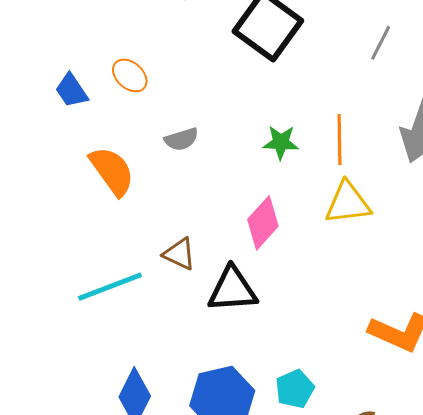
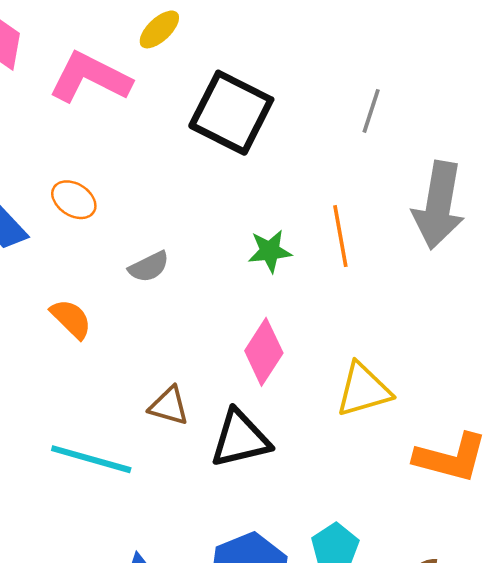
orange semicircle: (112, 171) -> (71, 319), size x0.7
yellow triangle: (348, 203) -> (363, 390), moved
cyan line: (110, 287) -> (91, 459), turned 46

